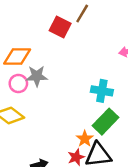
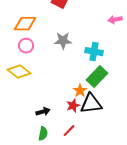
gray star: (37, 76) -> (63, 41), moved

